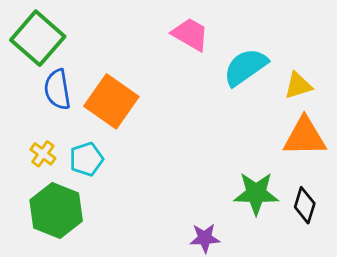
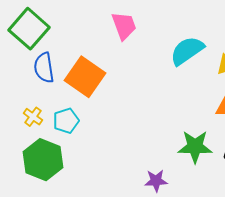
pink trapezoid: (190, 34) -> (124, 26), moved, turned 40

